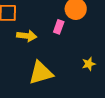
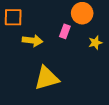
yellow star: (89, 64) -> (95, 43), moved

